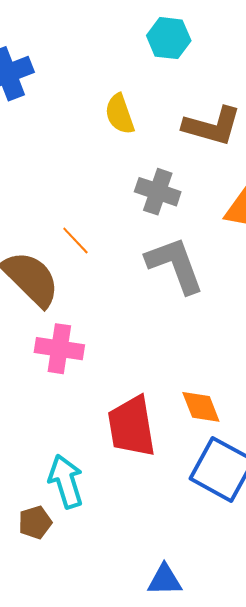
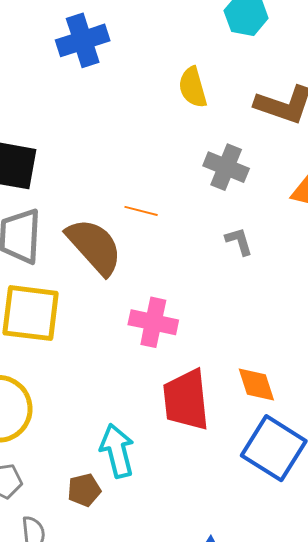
orange line: (75, 240) -> (141, 211), turned -36
gray L-shape: (175, 265) -> (239, 241), size x0.5
pink cross: (59, 349) -> (153, 322), moved

